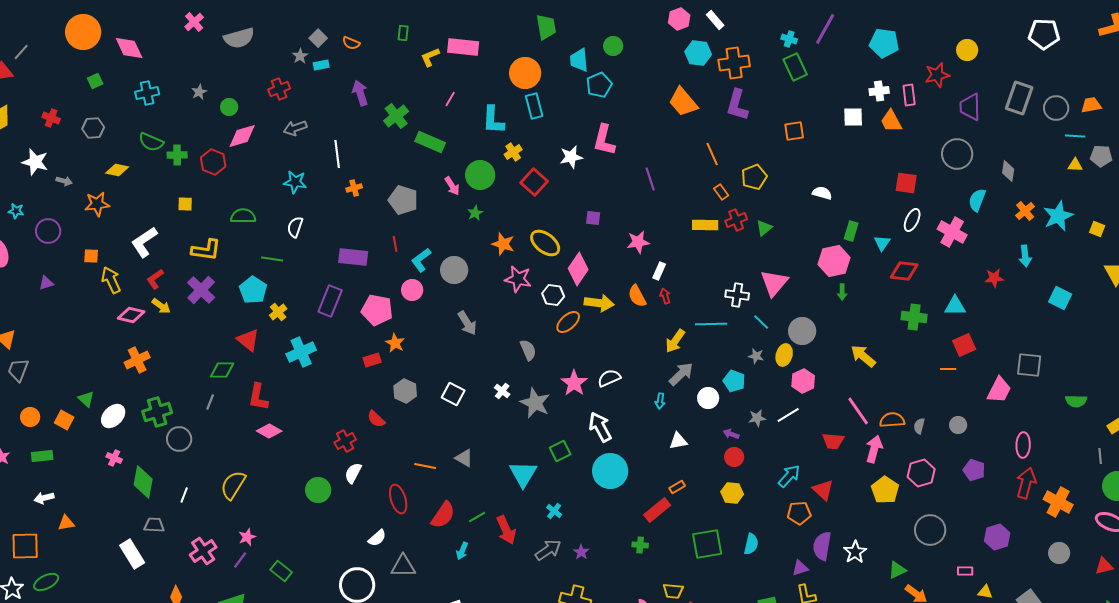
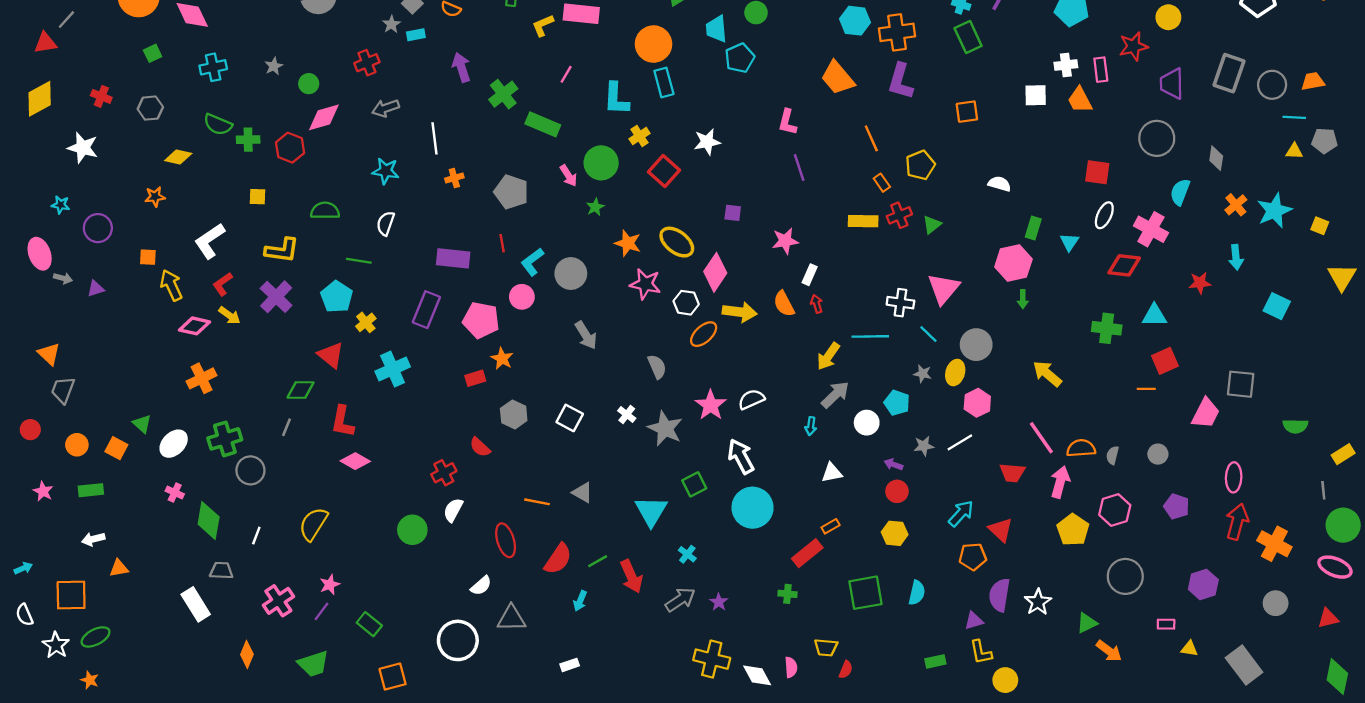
pink L-shape: (604, 140) -> (787, 122), moved, size x0.7
gray arrow: (64, 181) -> (63, 278), moved
orange star: (97, 204) -> (155, 197), size x0.7
red diamond: (904, 271) -> (1124, 265), moved

